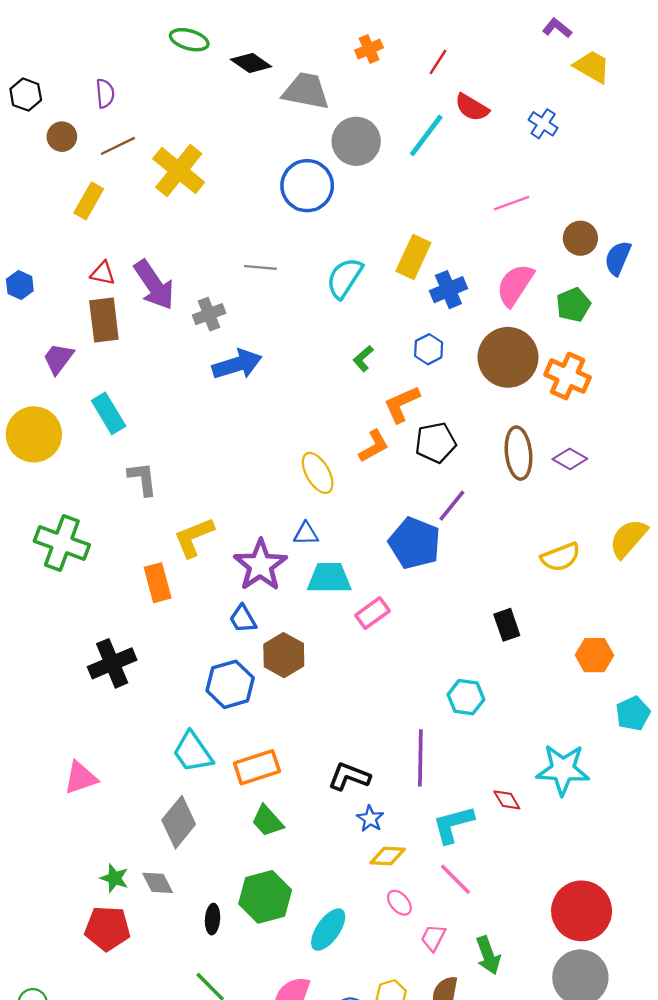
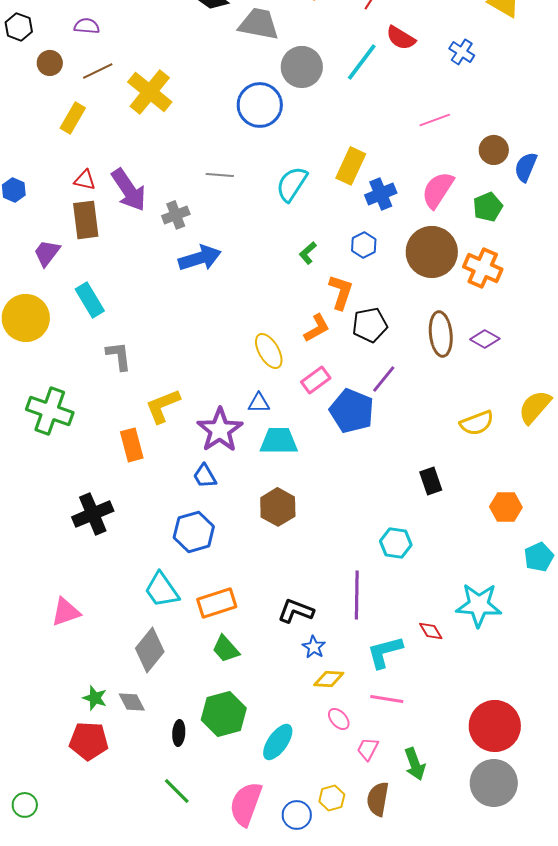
purple semicircle: (105, 93) -> (87, 26), turned -80
orange L-shape: (402, 404) -> (341, 292), turned 132
pink rectangle: (373, 613) -> (316, 380), moved
brown hexagon: (284, 655) -> (278, 507), moved
pink line: (455, 879) -> (387, 699), turned -36

